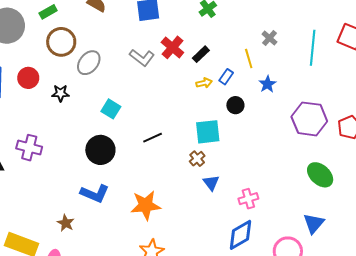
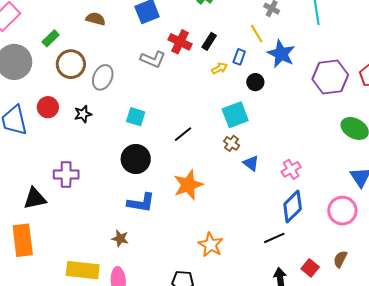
blue star: (267, 84) -> (281, 54), size x1.6
orange star: (146, 205) -> (188, 185), moved

